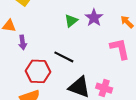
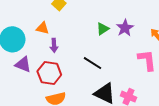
red hexagon: (38, 71) -> (49, 73), moved

